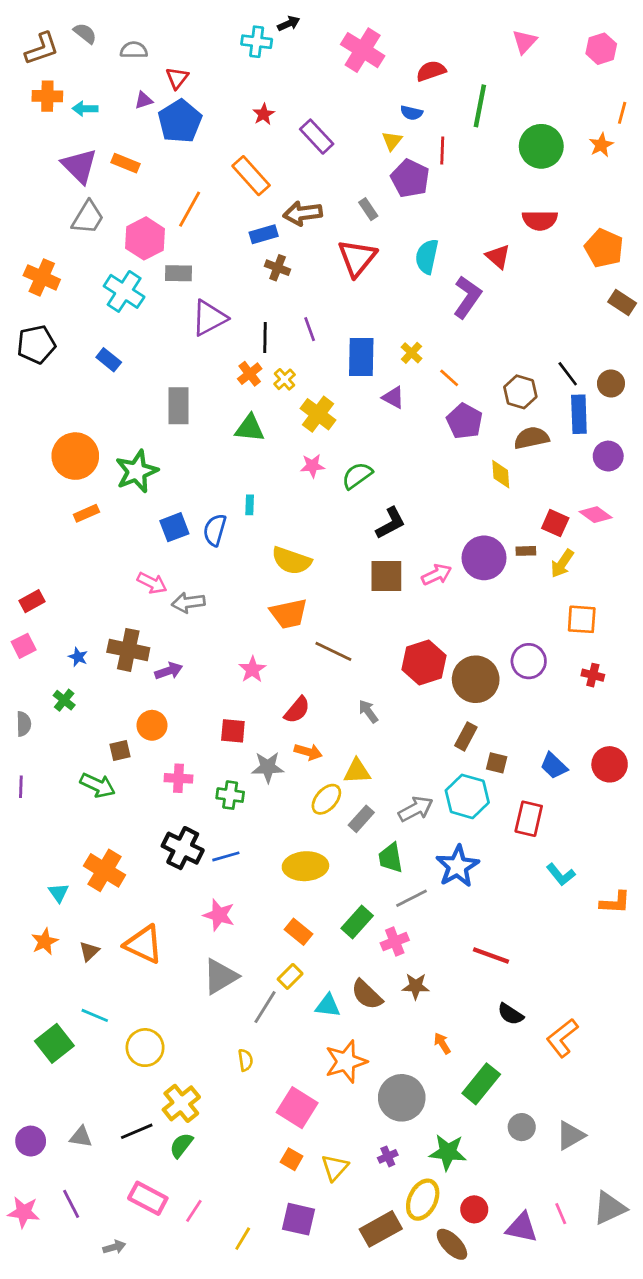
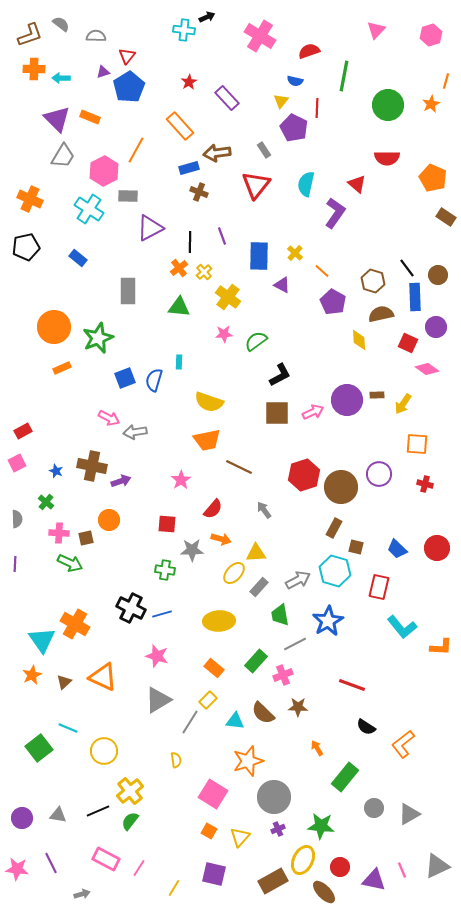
red square: (555, 523) -> (408, 343), moved
pink cross: (179, 778) -> (59, 533), moved
cyan L-shape: (561, 875) -> (402, 627), size x1.4
cyan triangle: (59, 893) -> (42, 640), size x1.8
gray circle: (402, 1098) -> (274, 797), moved

